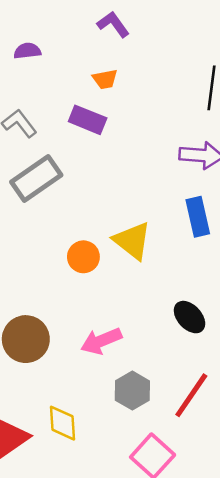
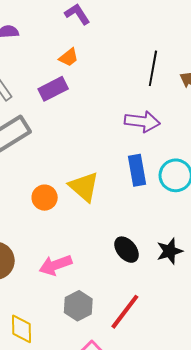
orange trapezoid: (105, 79) -> (69, 57), turned -30
purple rectangle: (88, 120) -> (53, 89), turned -52

